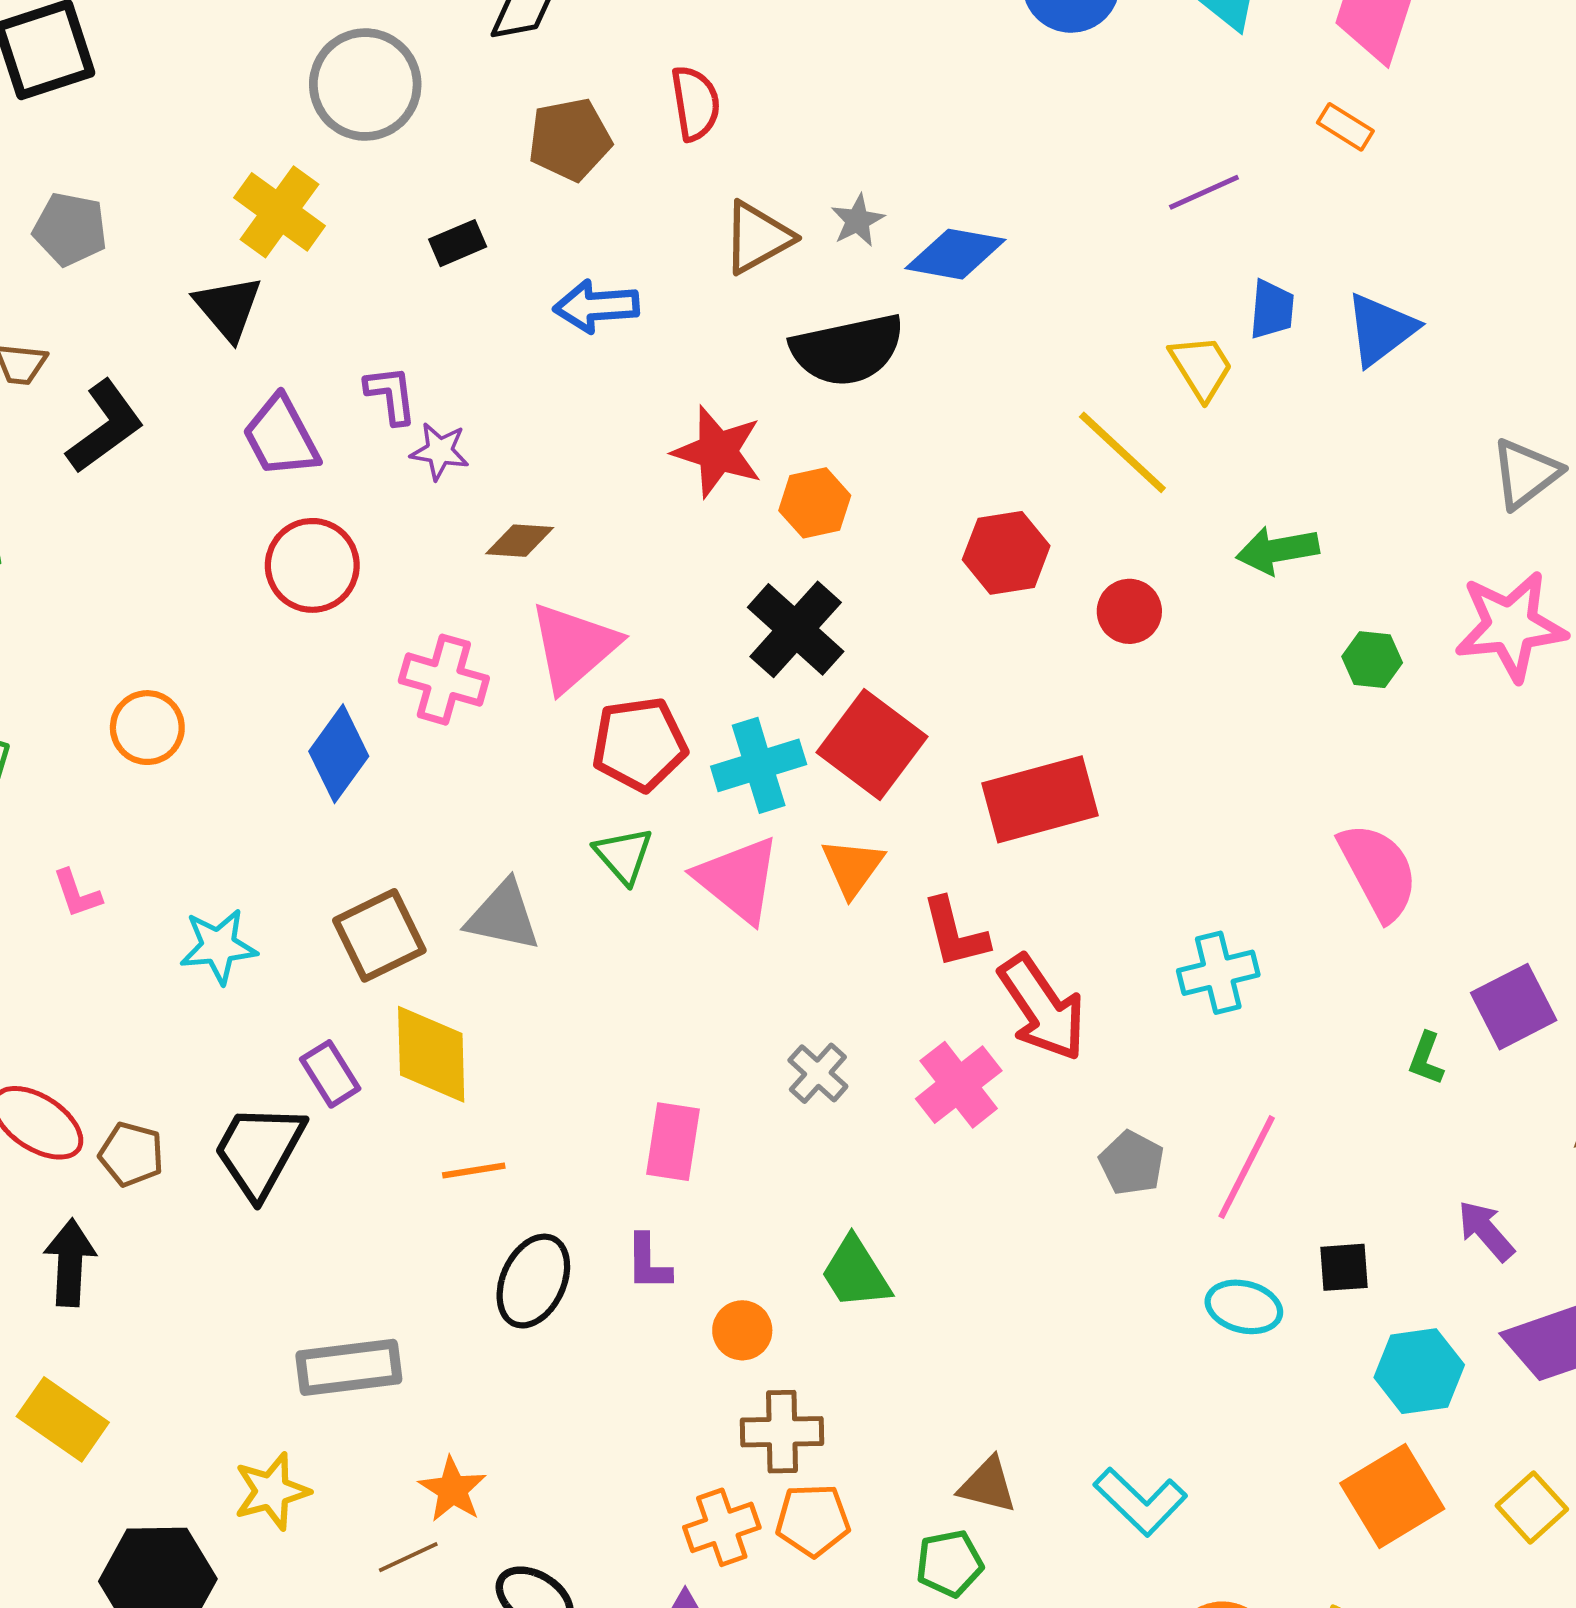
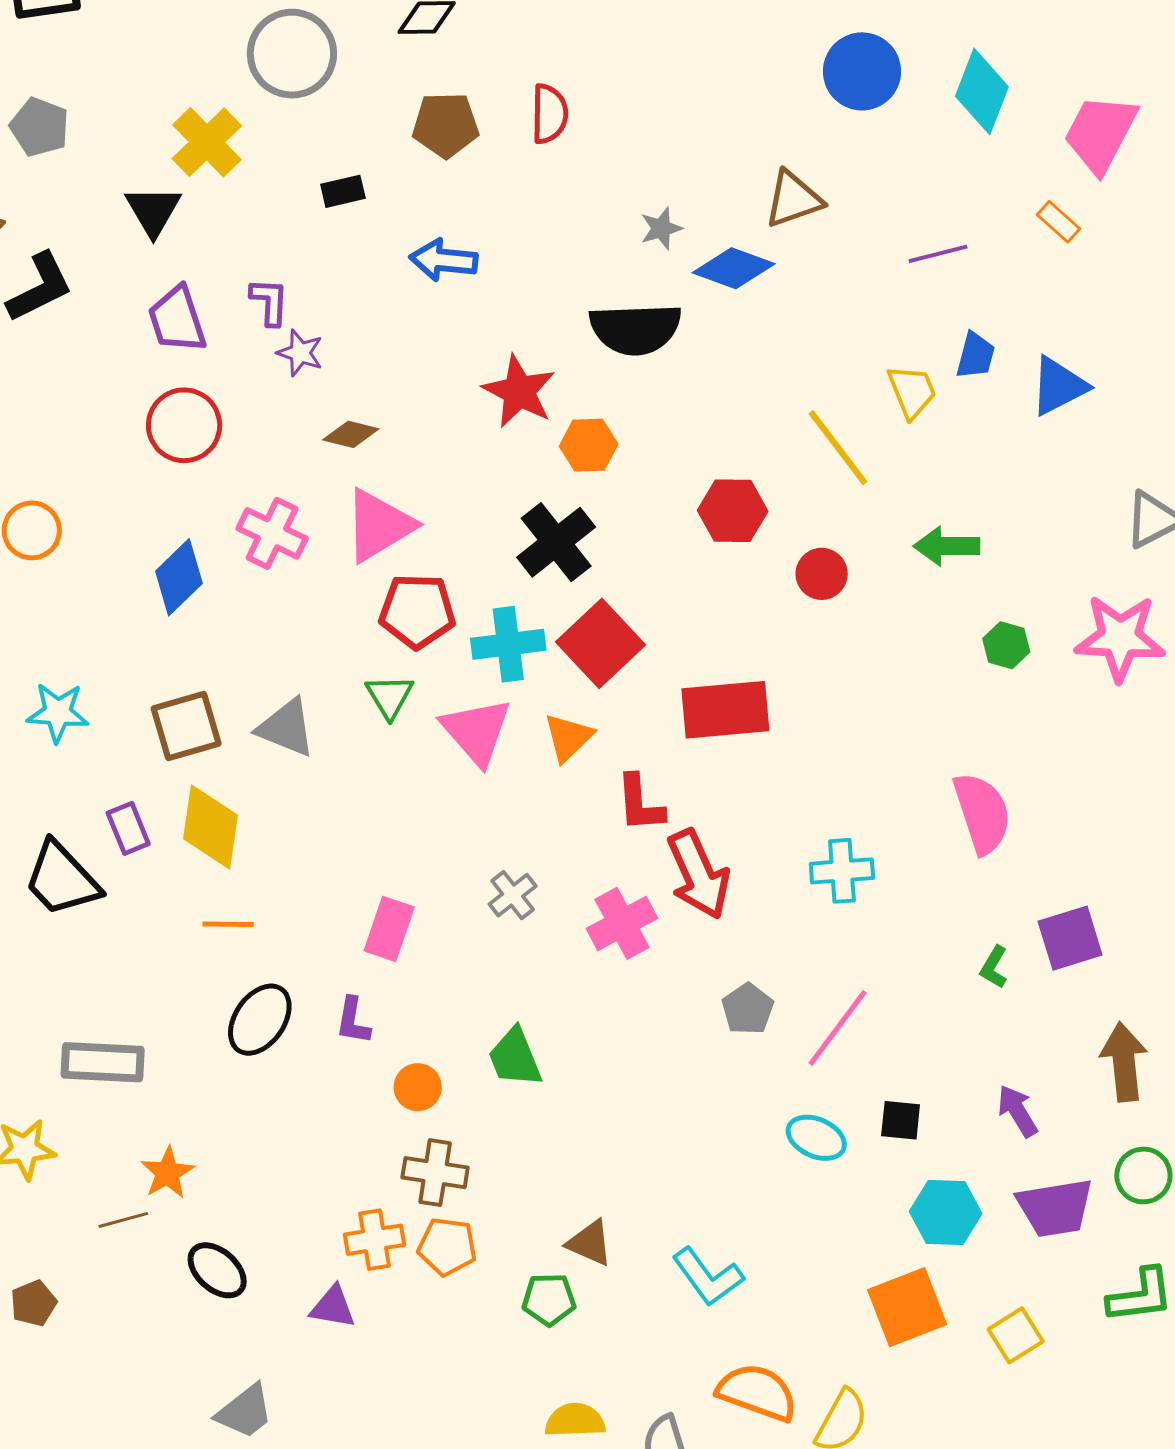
brown triangle: (757, 237) -> (793, 199), moved
black trapezoid: (259, 1151) -> (62, 879), turned -82

